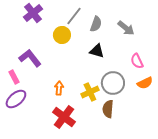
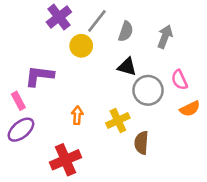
purple cross: (33, 13) -> (59, 17), moved
gray arrow: (126, 28) -> (165, 37), turned -108
purple L-shape: (30, 58) -> (39, 76), turned -45
gray circle: (113, 83) -> (148, 90), moved
red cross: (64, 117) -> (65, 160), moved, turned 30

